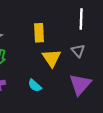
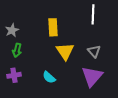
gray triangle: (78, 51) -> (94, 51), moved

